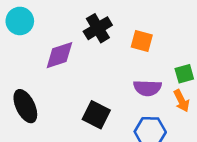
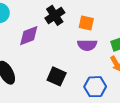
purple semicircle: (147, 88) -> (87, 45), moved

